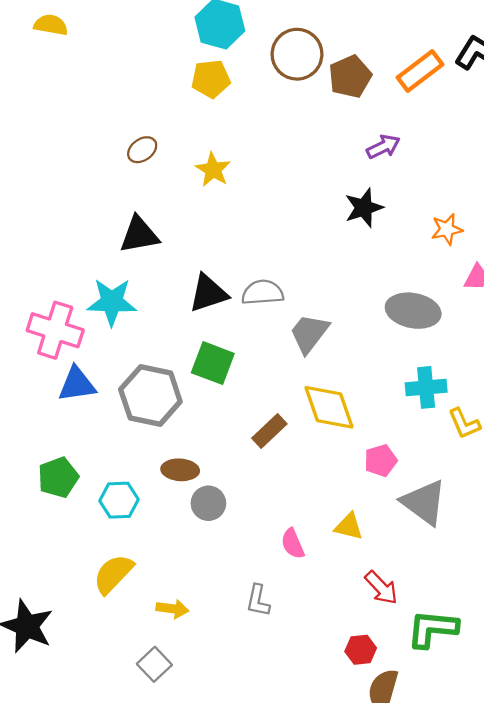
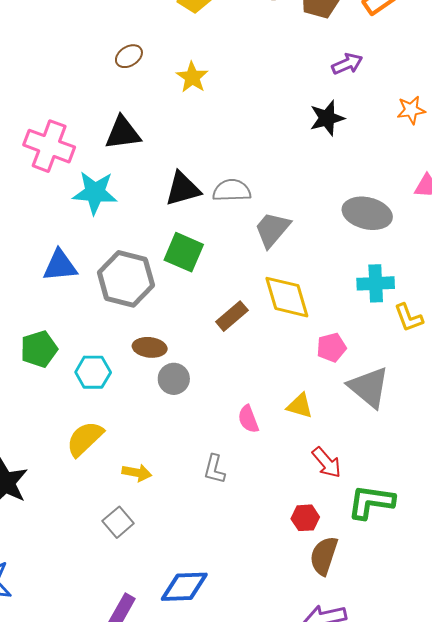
orange star: (447, 229) -> (411, 110), moved
pink cross: (55, 330) -> (49, 146), moved

